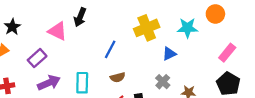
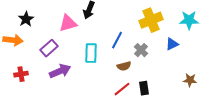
pink triangle: (57, 31) -> (68, 23), turned -42
gray cross: (163, 82) -> (141, 50), moved
cyan rectangle: (82, 83) -> (91, 53), moved

